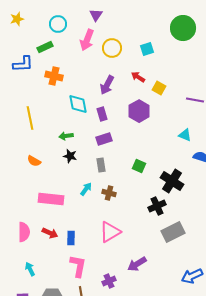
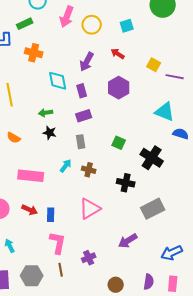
yellow square: (159, 88) -> (154, 65), moved
cyan triangle: (185, 135) -> (165, 112), size x1.5
black cross: (157, 206) -> (126, 183), moved, turned 36
purple arrow: (137, 264) -> (128, 241), moved

